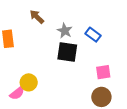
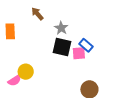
blue rectangle: (93, 35) -> (86, 45), moved
pink square: (103, 72) -> (79, 53), moved

